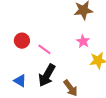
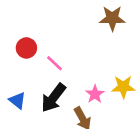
pink star: (83, 41) -> (95, 94), moved

